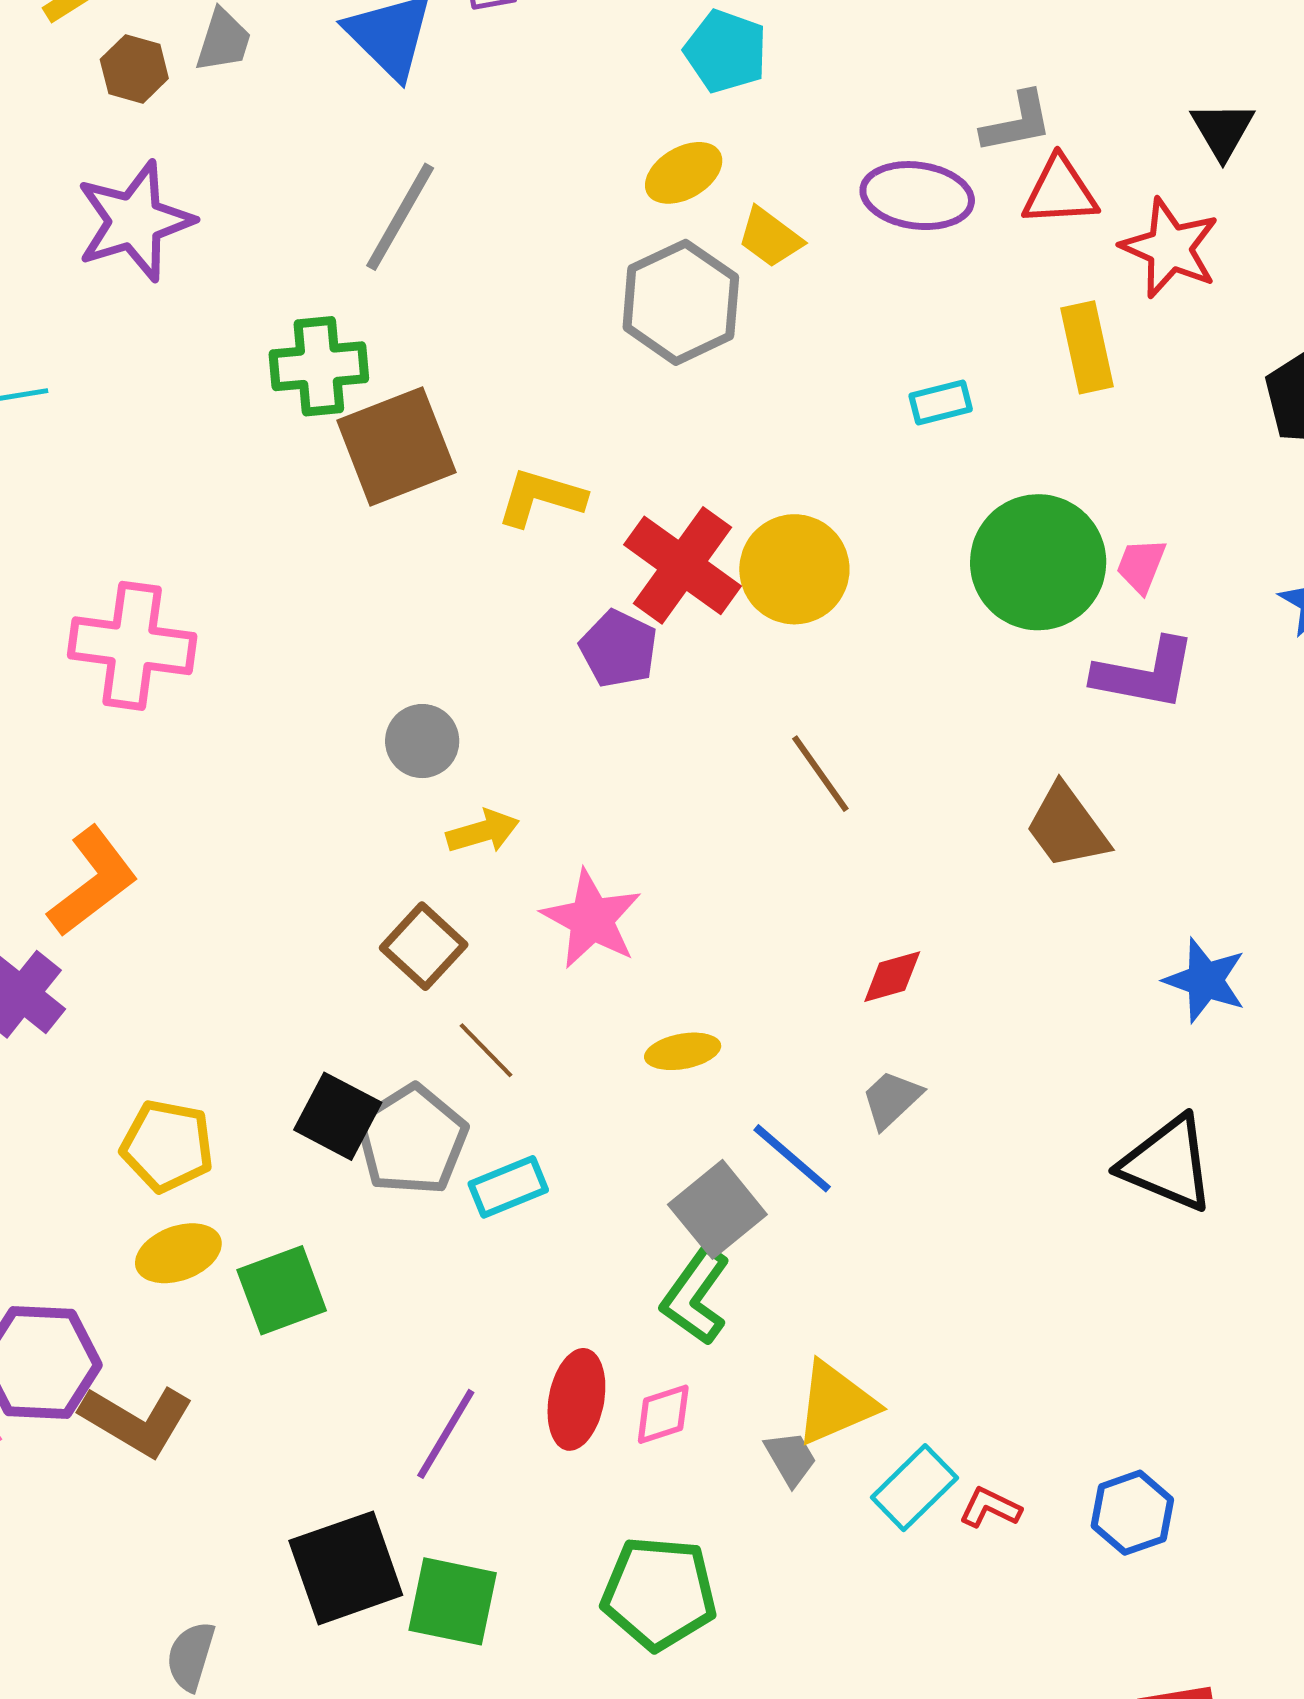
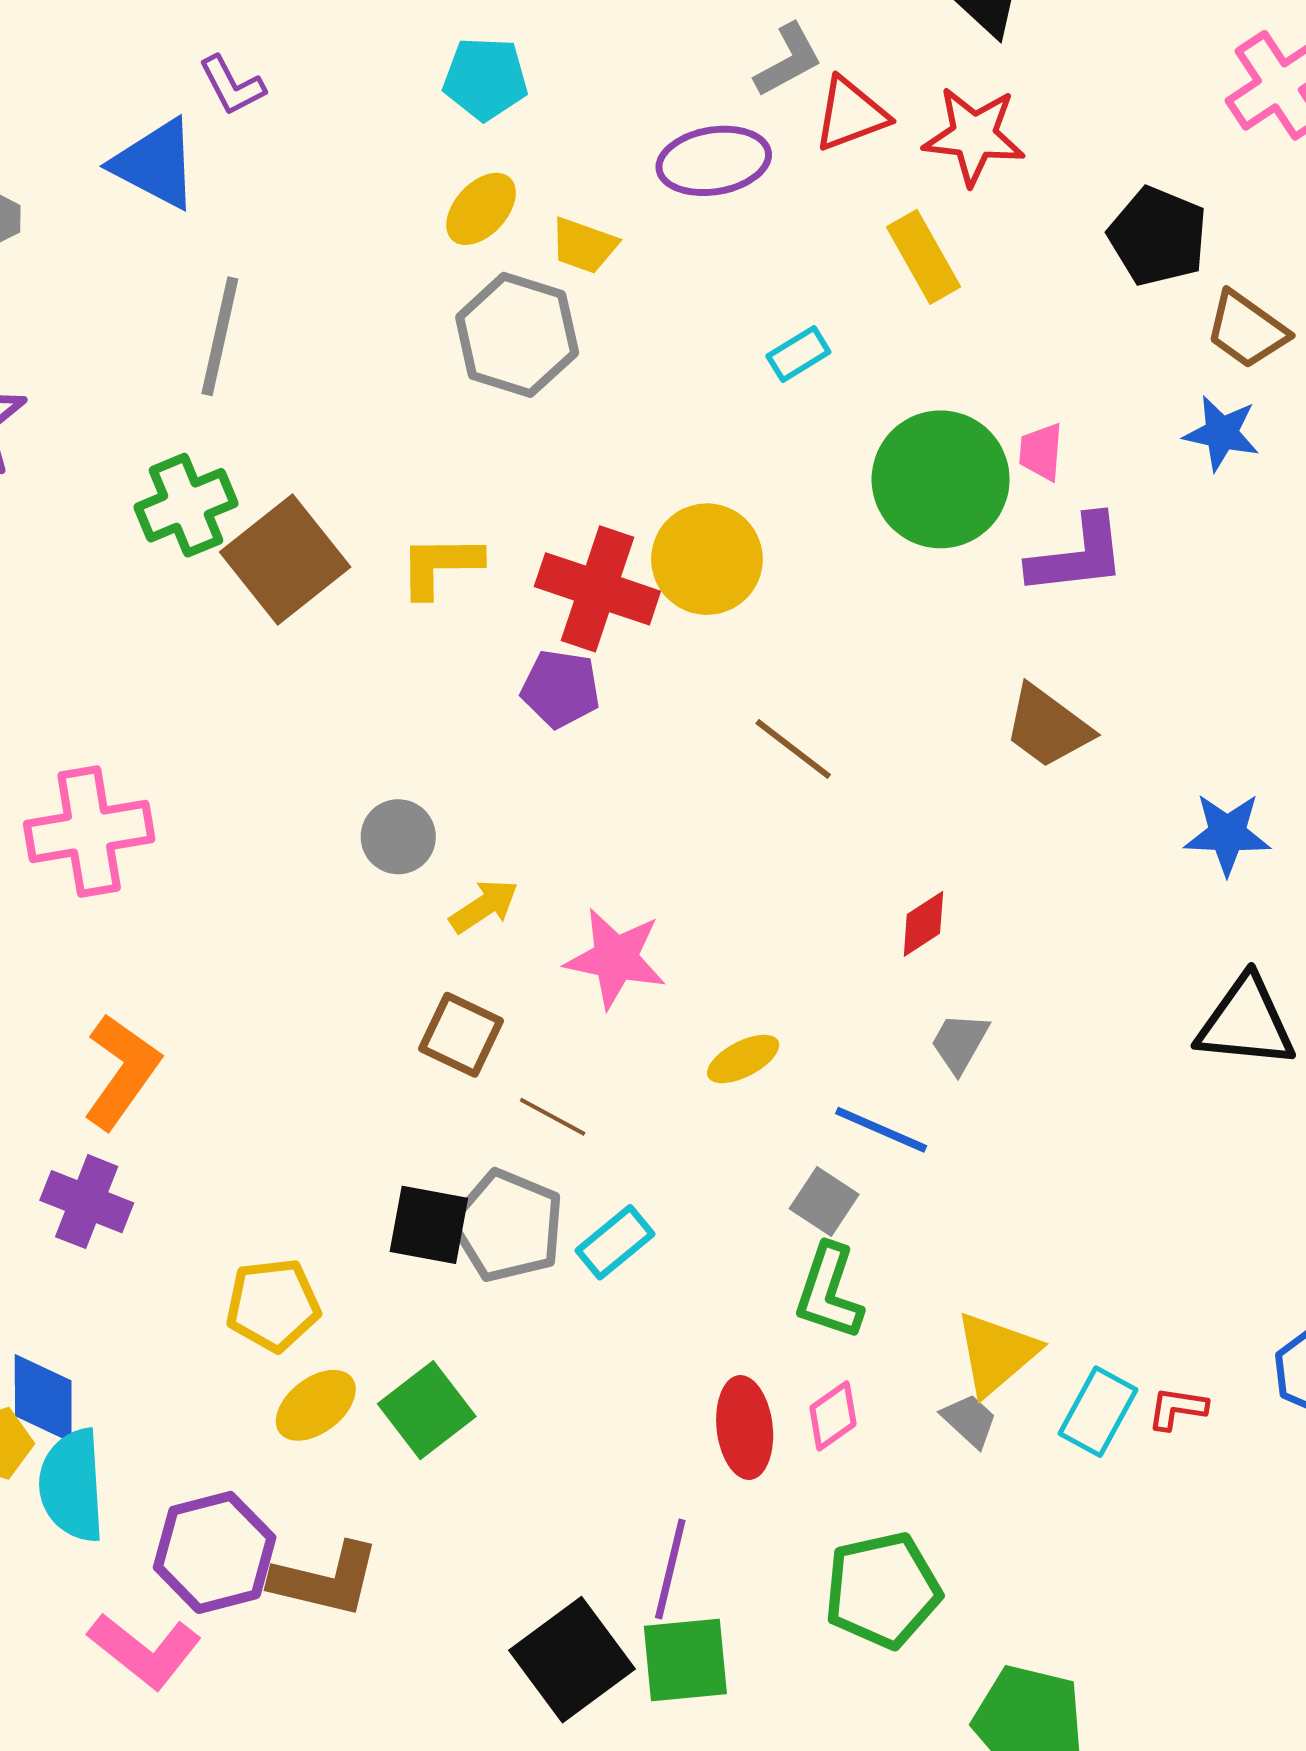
gray square: (717, 1209) -> (824, 1202), size x0.7
purple line: (446, 1434) -> (670, 1569), moved

